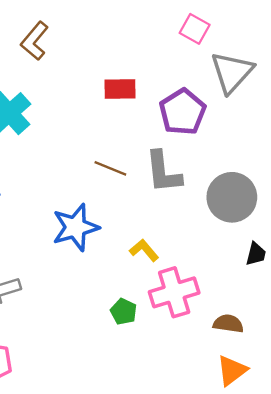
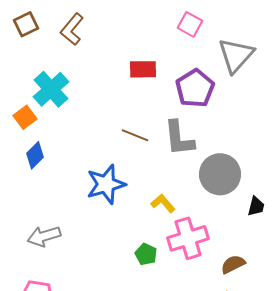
pink square: (195, 29) -> (190, 24), moved
gray circle: (232, 197) -> (220, 174), moved
brown semicircle: (228, 324) -> (233, 264), turned -35

